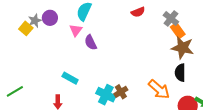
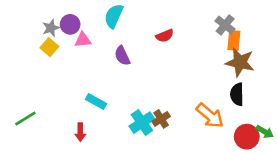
red semicircle: (138, 12) -> (165, 36), moved
yellow square: (26, 28) -> (49, 47), moved
pink triangle: (76, 30) -> (83, 40), moved, turned 48
orange rectangle: (178, 31) -> (234, 40), turned 42
cyan cross: (106, 95) -> (142, 123), turned 30

